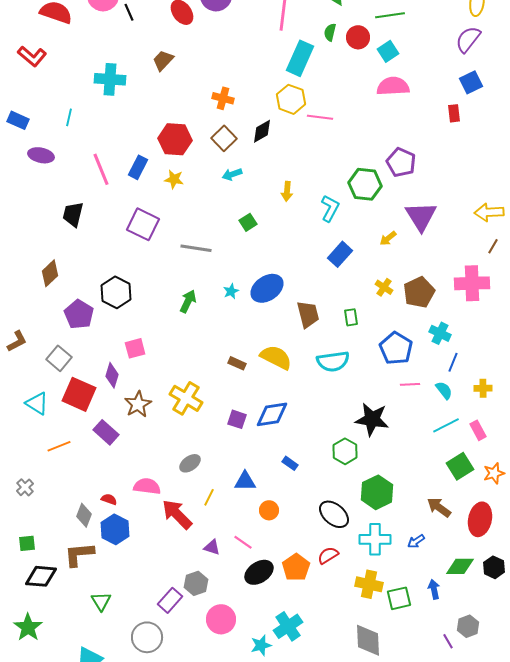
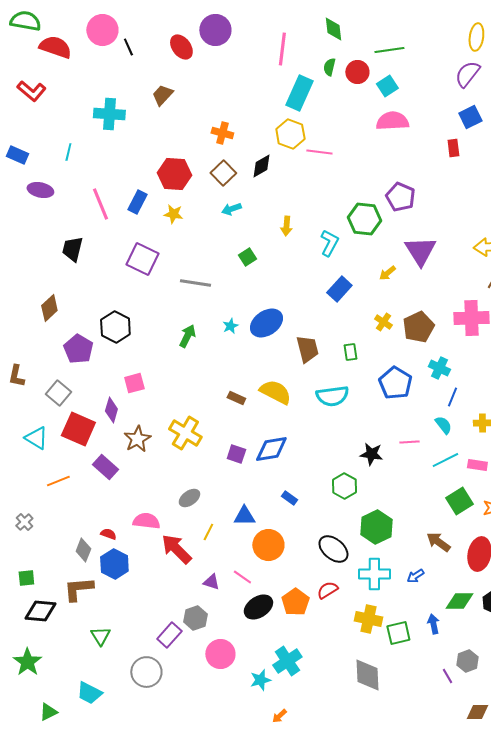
brown L-shape: (17, 341) -> (16, 376), turned 130
pink line: (410, 384) -> (409, 442), moved
black star: (372, 419) -> (371, 454), size x0.7
pink rectangle: (478, 430) -> (477, 465), turned -54
orange circle: (269, 510) -> (268, 545), size x1.6

